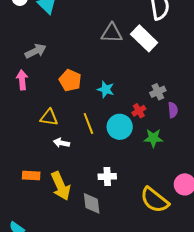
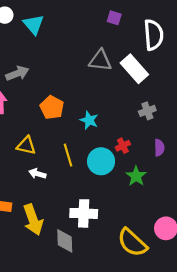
gray cross: (158, 92) -> (147, 111), moved
green star: (153, 138) -> (136, 176), turned 30
white cross: (107, 176) -> (84, 213), size x1.4

